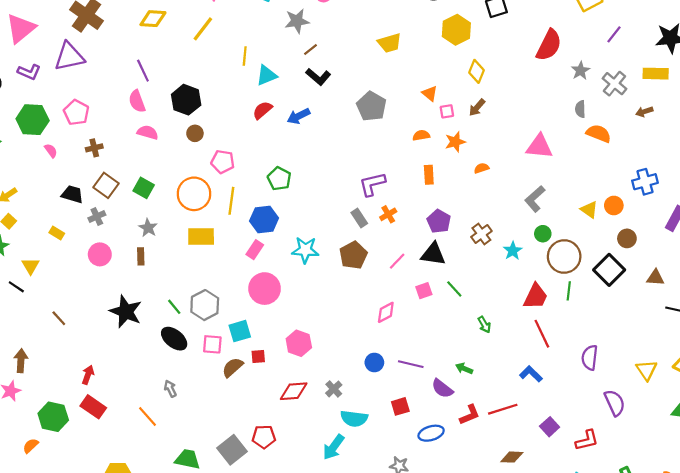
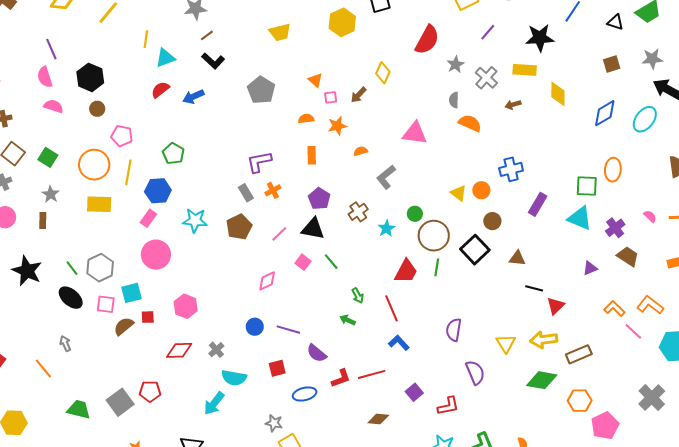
yellow diamond: (476, 71) -> (383, 73), moved
gray L-shape: (535, 199) -> (386, 177), moved
pink square: (424, 291) -> (303, 262), turned -35
red line: (542, 334) -> (392, 308), moved
green arrow: (464, 368) -> (348, 320), moved

